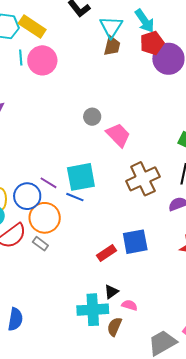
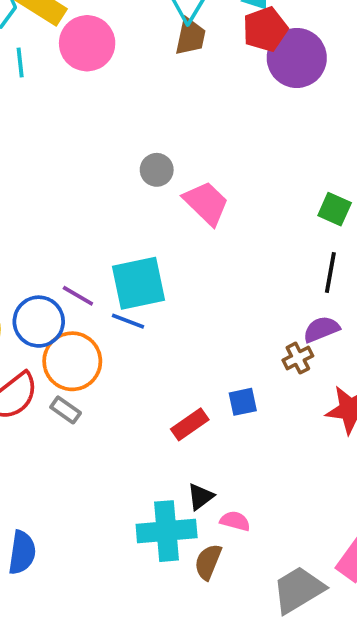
pink circle: (42, 60) -> (87, 43), moved
brown cross: (143, 179) -> (298, 358), moved, size x0.5
blue square: (135, 242) -> (243, 402), size x0.6

